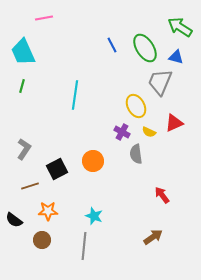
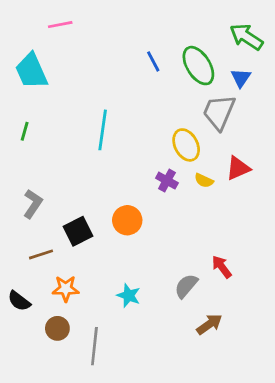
blue triangle: (176, 57) -> (241, 78), turned 49
green line: (22, 86) -> (25, 131), moved
gray semicircle: (136, 154) -> (186, 286), moved, turned 48
gray line: (84, 246) -> (94, 346), moved

